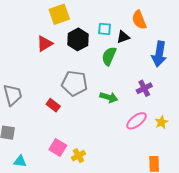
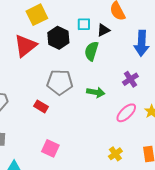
red triangle: (45, 44) -> (25, 46), size x1.4
yellow cross: (78, 156) -> (115, 154), moved

